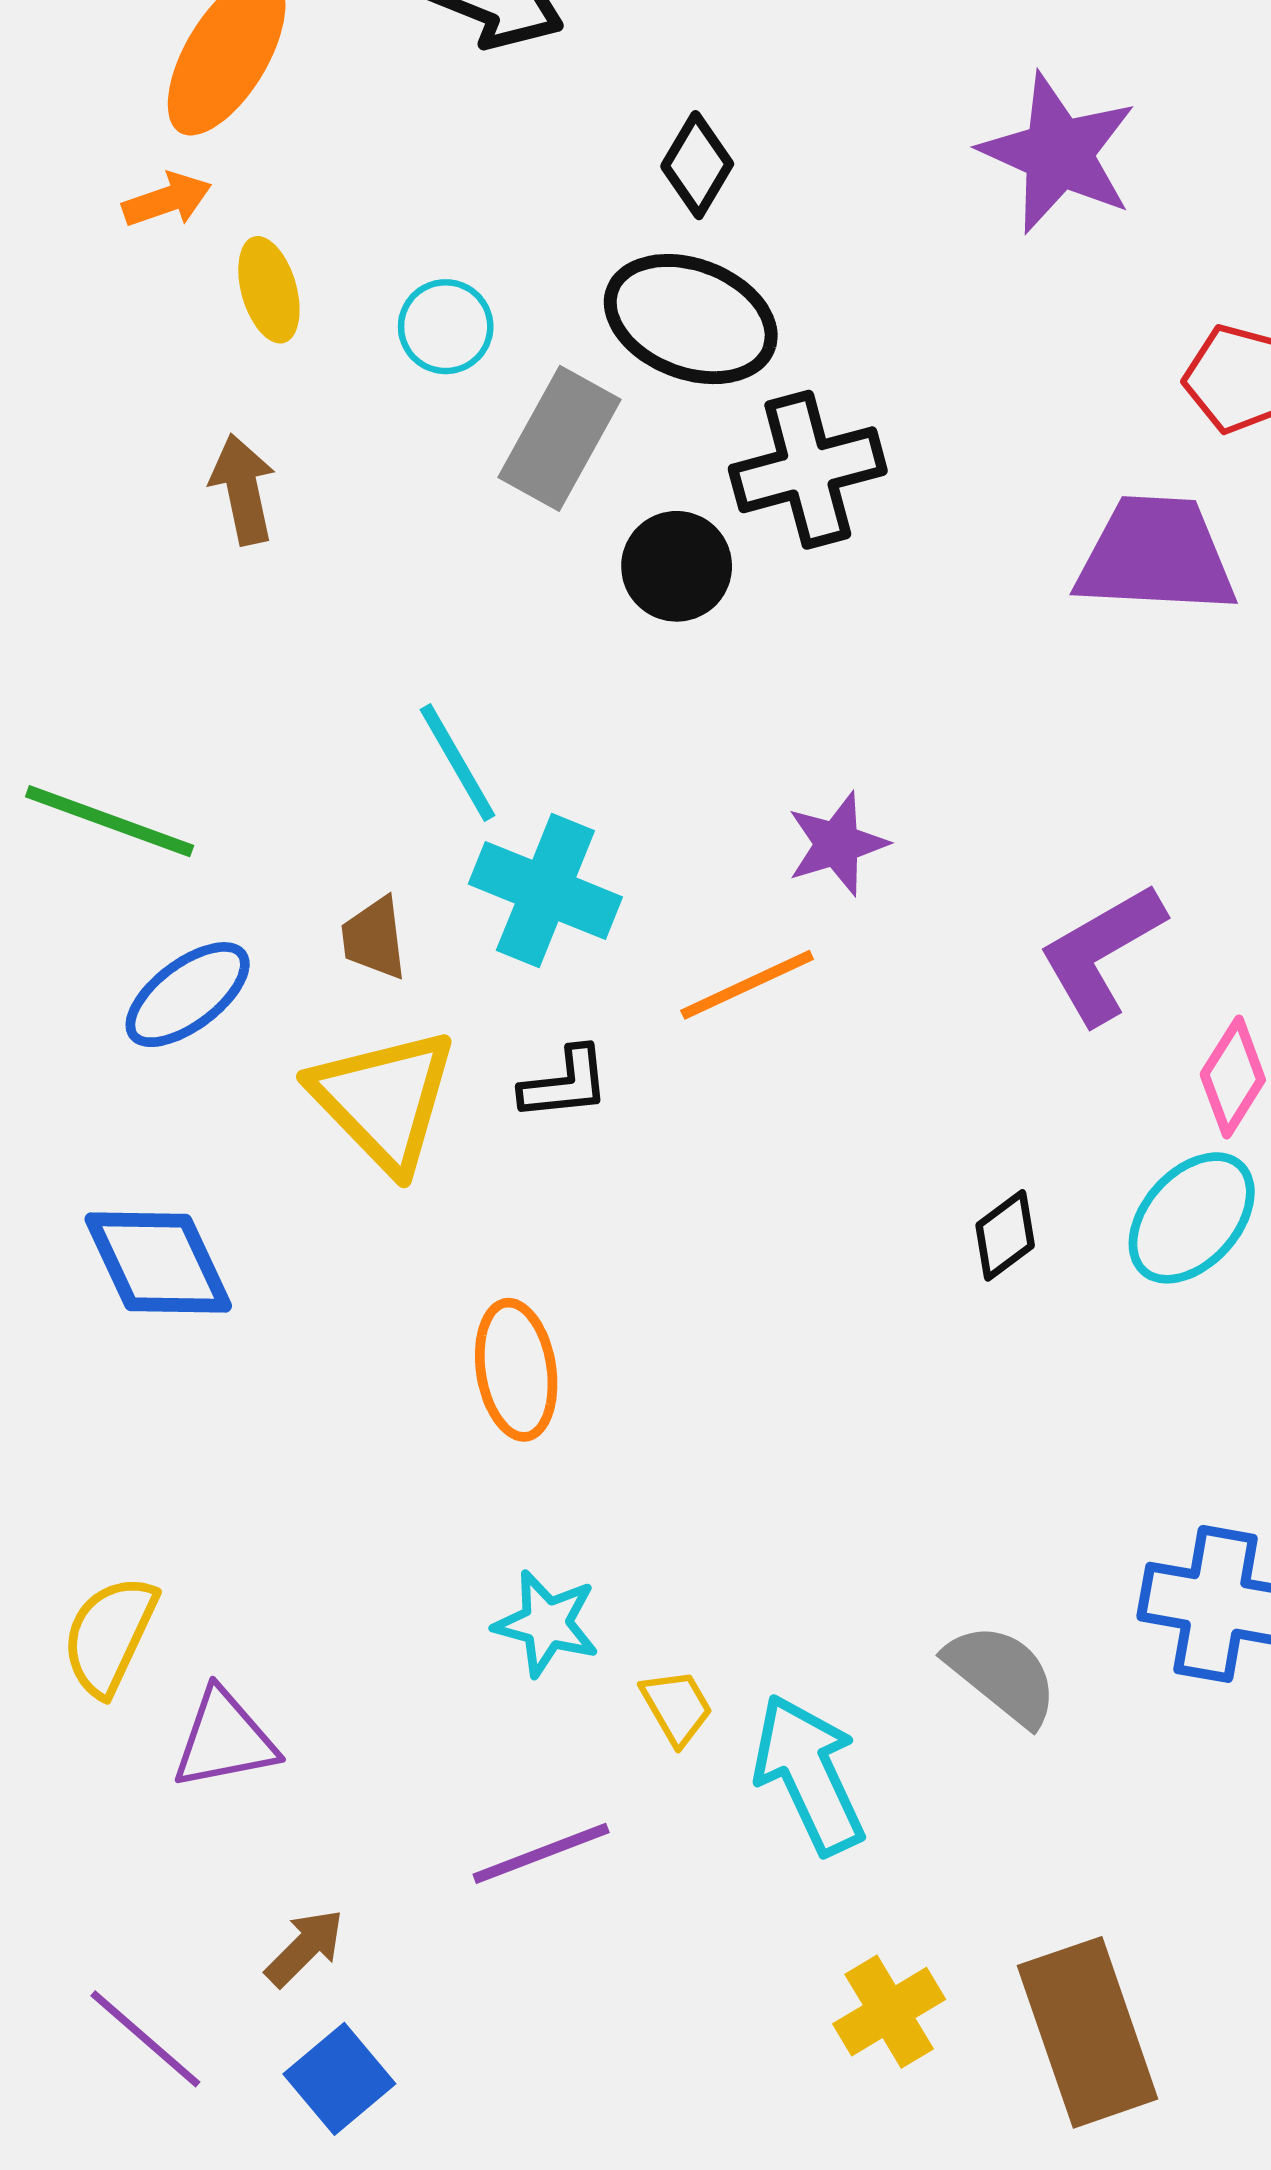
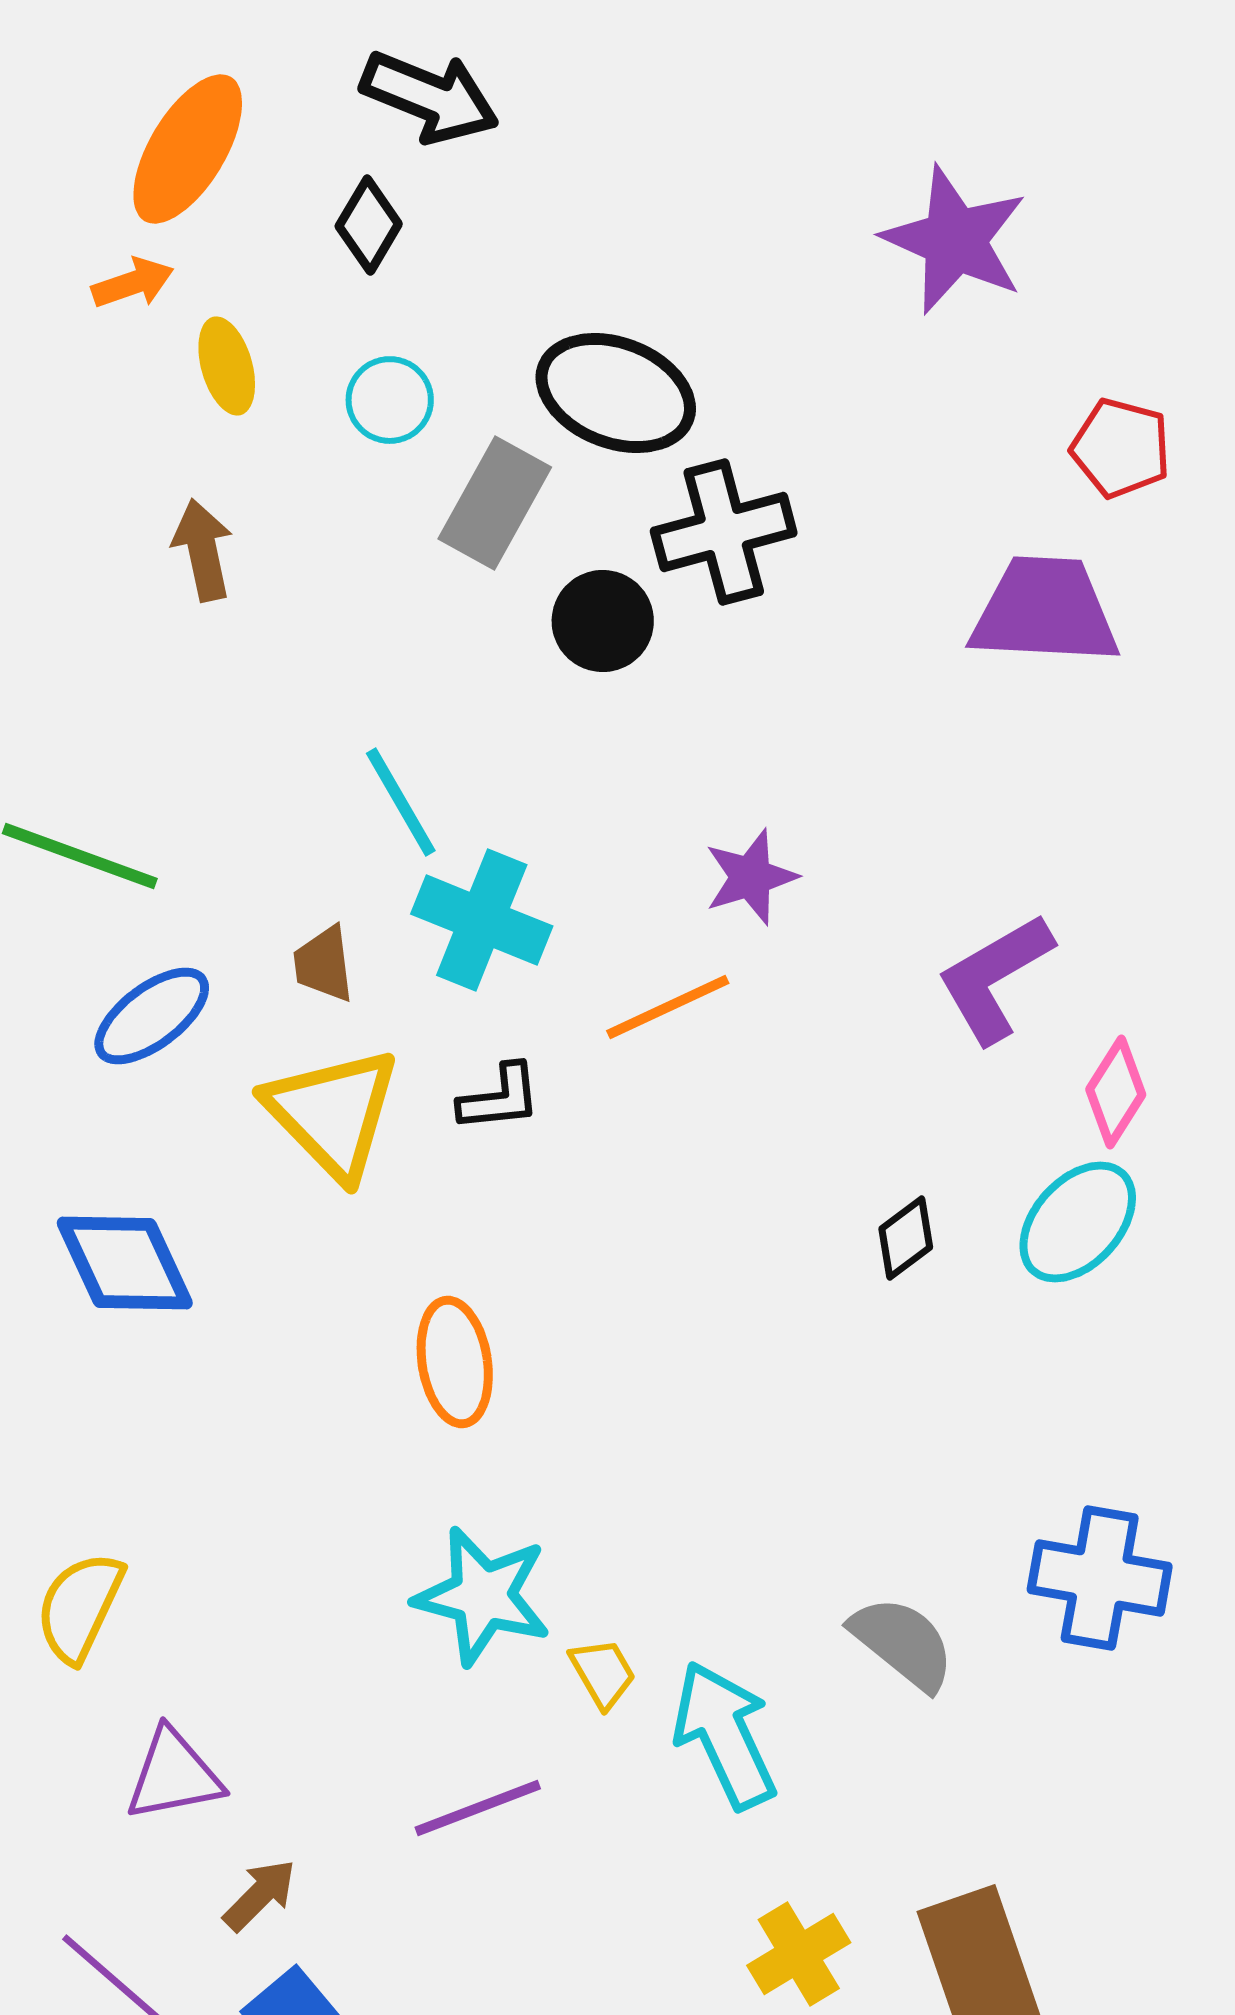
black diamond: (697, 165) -> (369, 225), moved
cyan star: (546, 1623) -> (483, 1596), size x1.4
purple triangle: (224, 1740) -> (174, 1775), moved

